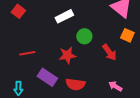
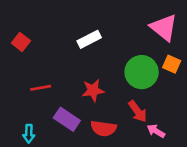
red square: (18, 11) -> (21, 42), moved
green circle: (84, 36) -> (142, 72), moved, size x1.6
red arrow: (109, 52) -> (138, 111), moved

